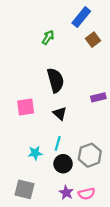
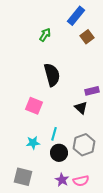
pink square: (26, 107) -> (34, 106), moved, turned 30
black triangle: (60, 113) -> (81, 108), moved

